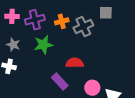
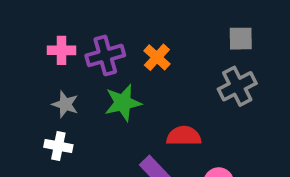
orange cross: (62, 21) -> (157, 57), turned -32
gray cross: (83, 27) -> (237, 86), moved

